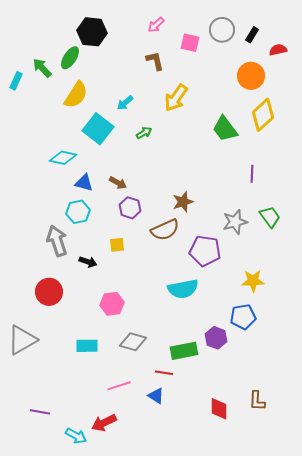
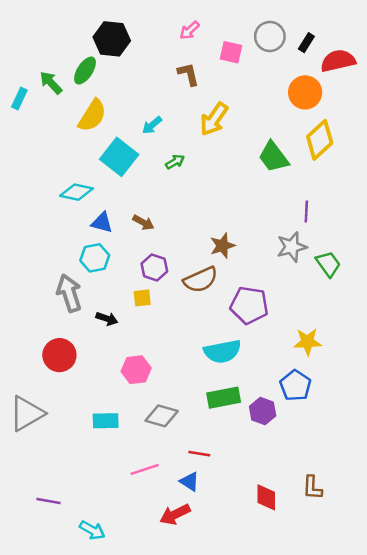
red semicircle: (278, 50) -> (338, 61), size x1.6
purple hexagon: (130, 208) -> (154, 268), moved
gray star: (235, 222) -> (292, 247), moved
blue pentagon: (243, 317) -> (295, 386), turned -30
green rectangle: (184, 351) -> (224, 398), moved
red arrow: (104, 423) -> (175, 514), moved

